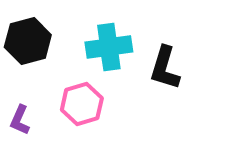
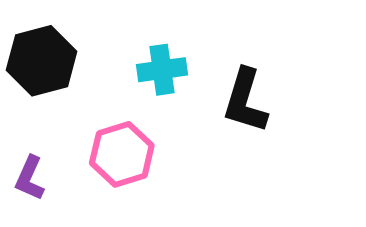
cyan cross: (109, 47) -> (162, 70), size x0.7

